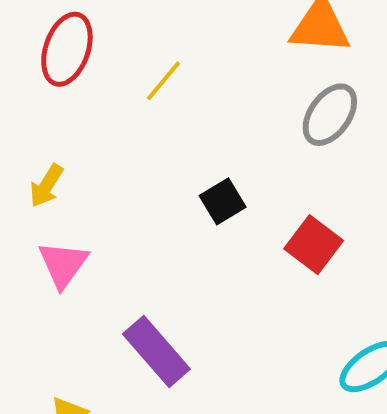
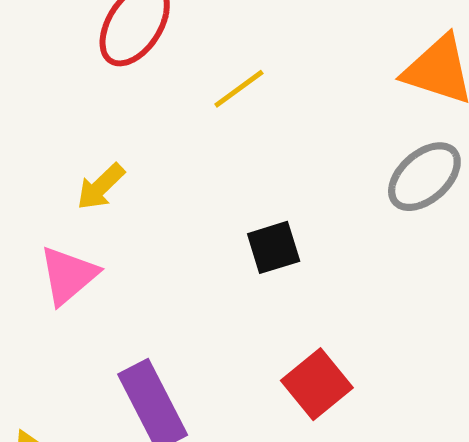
yellow arrow: (46, 186) -> (101, 187), moved
red square: (314, 245) -> (317, 384), moved

